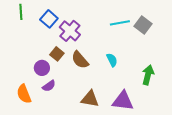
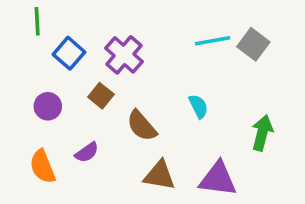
blue square: (49, 19) -> (69, 53), moved
brown semicircle: (80, 60) -> (142, 126), moved
purple circle: (42, 68) -> (48, 106), moved

